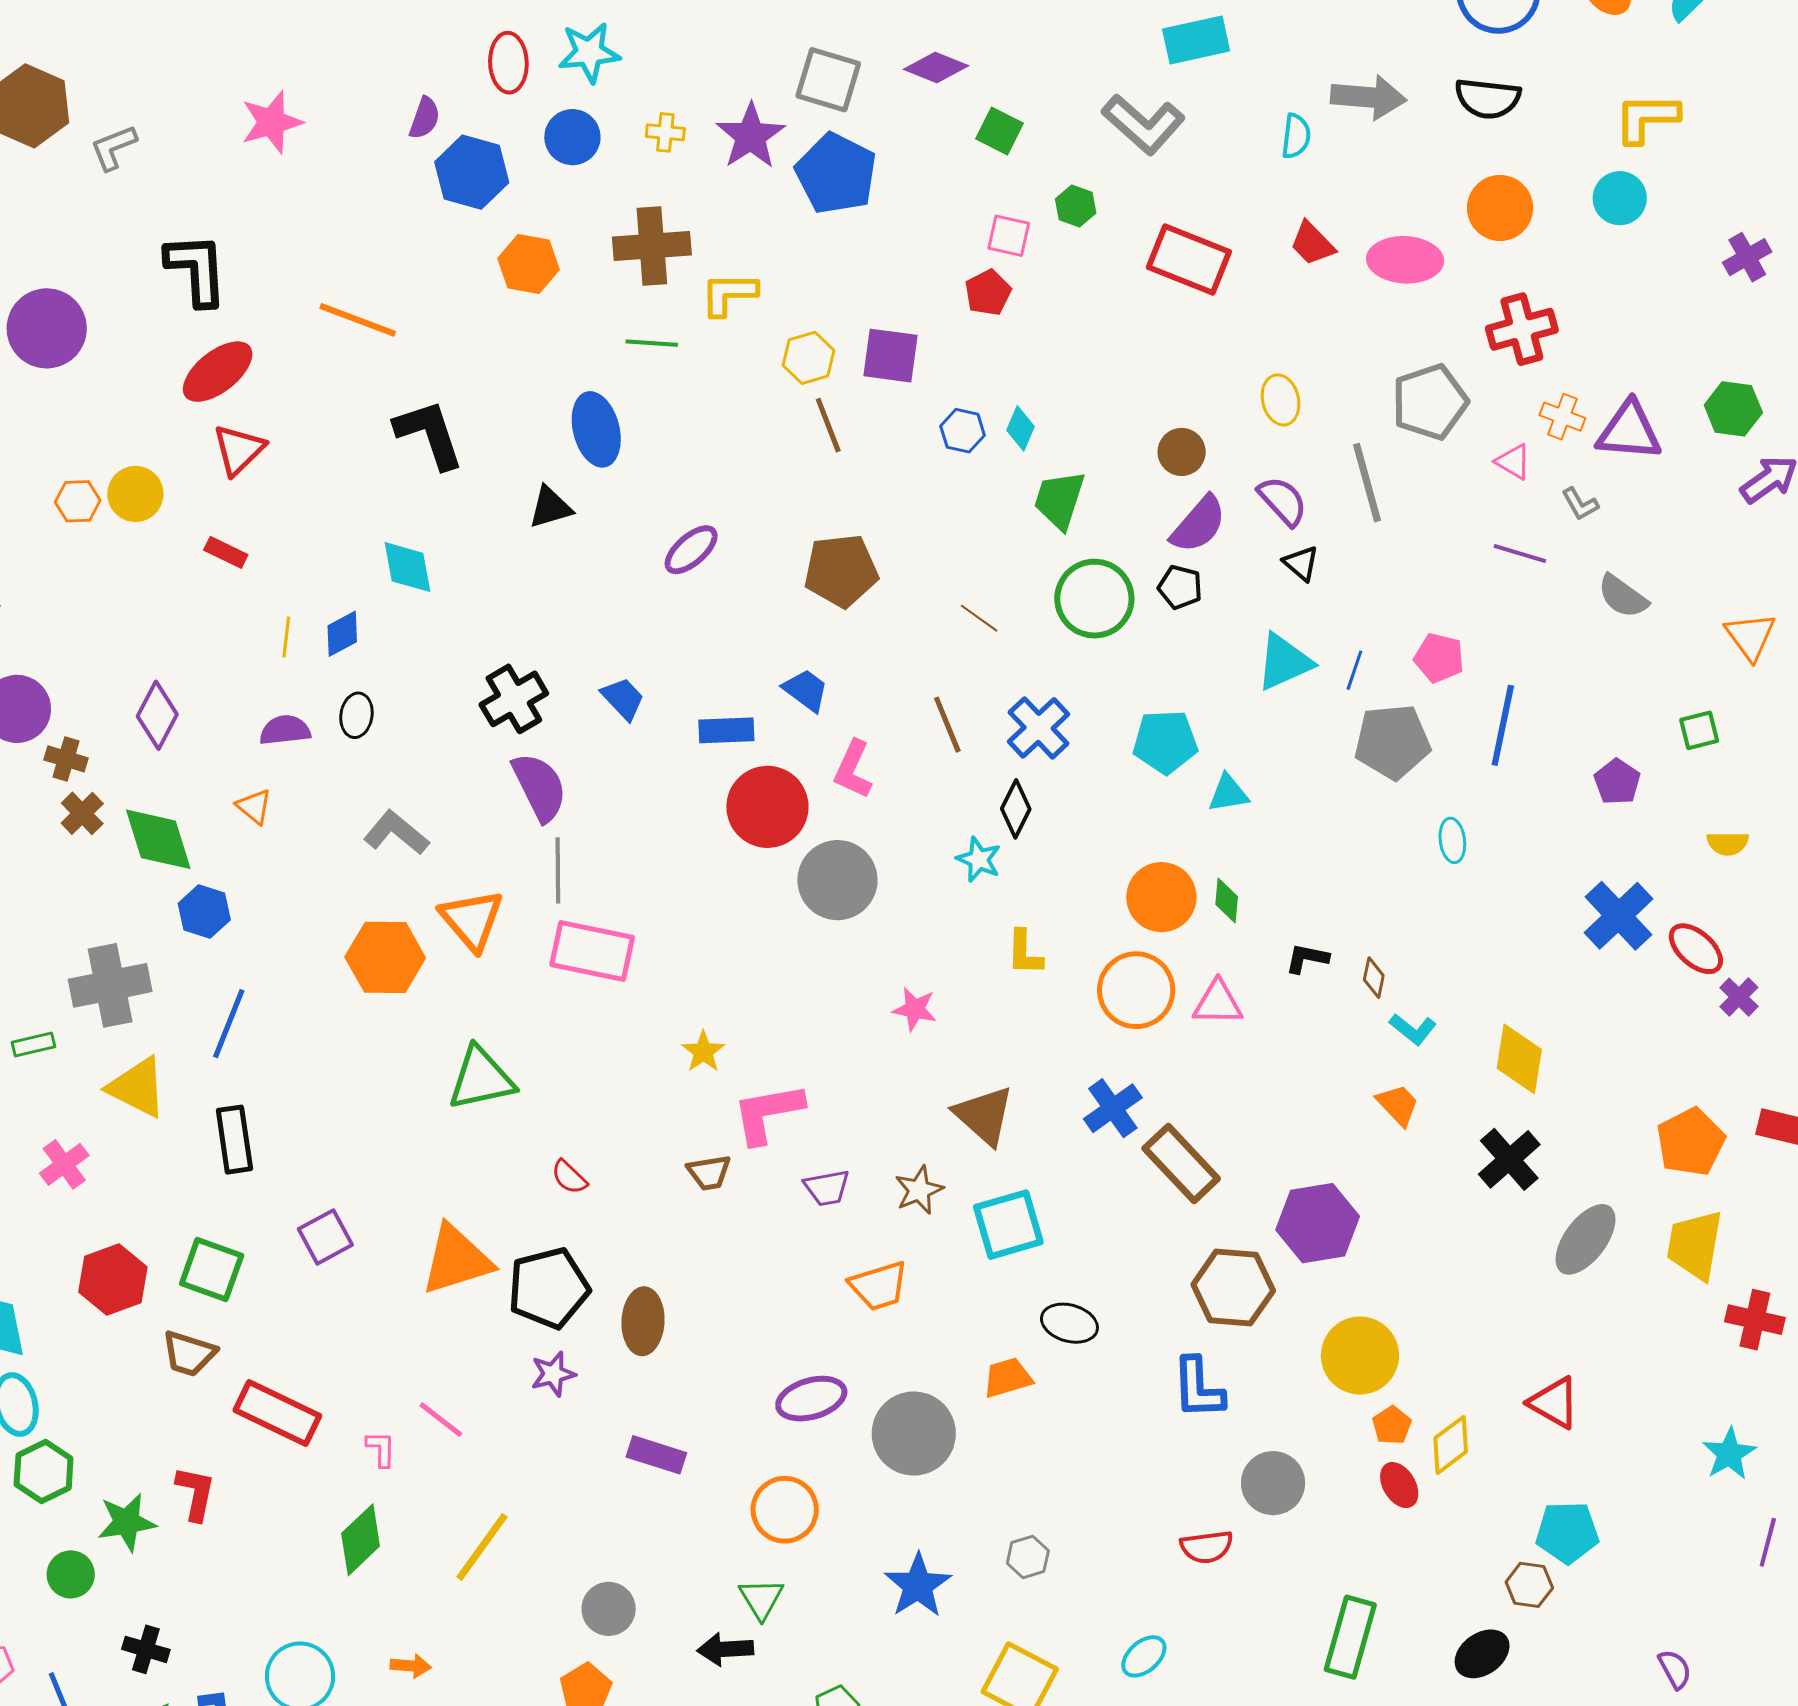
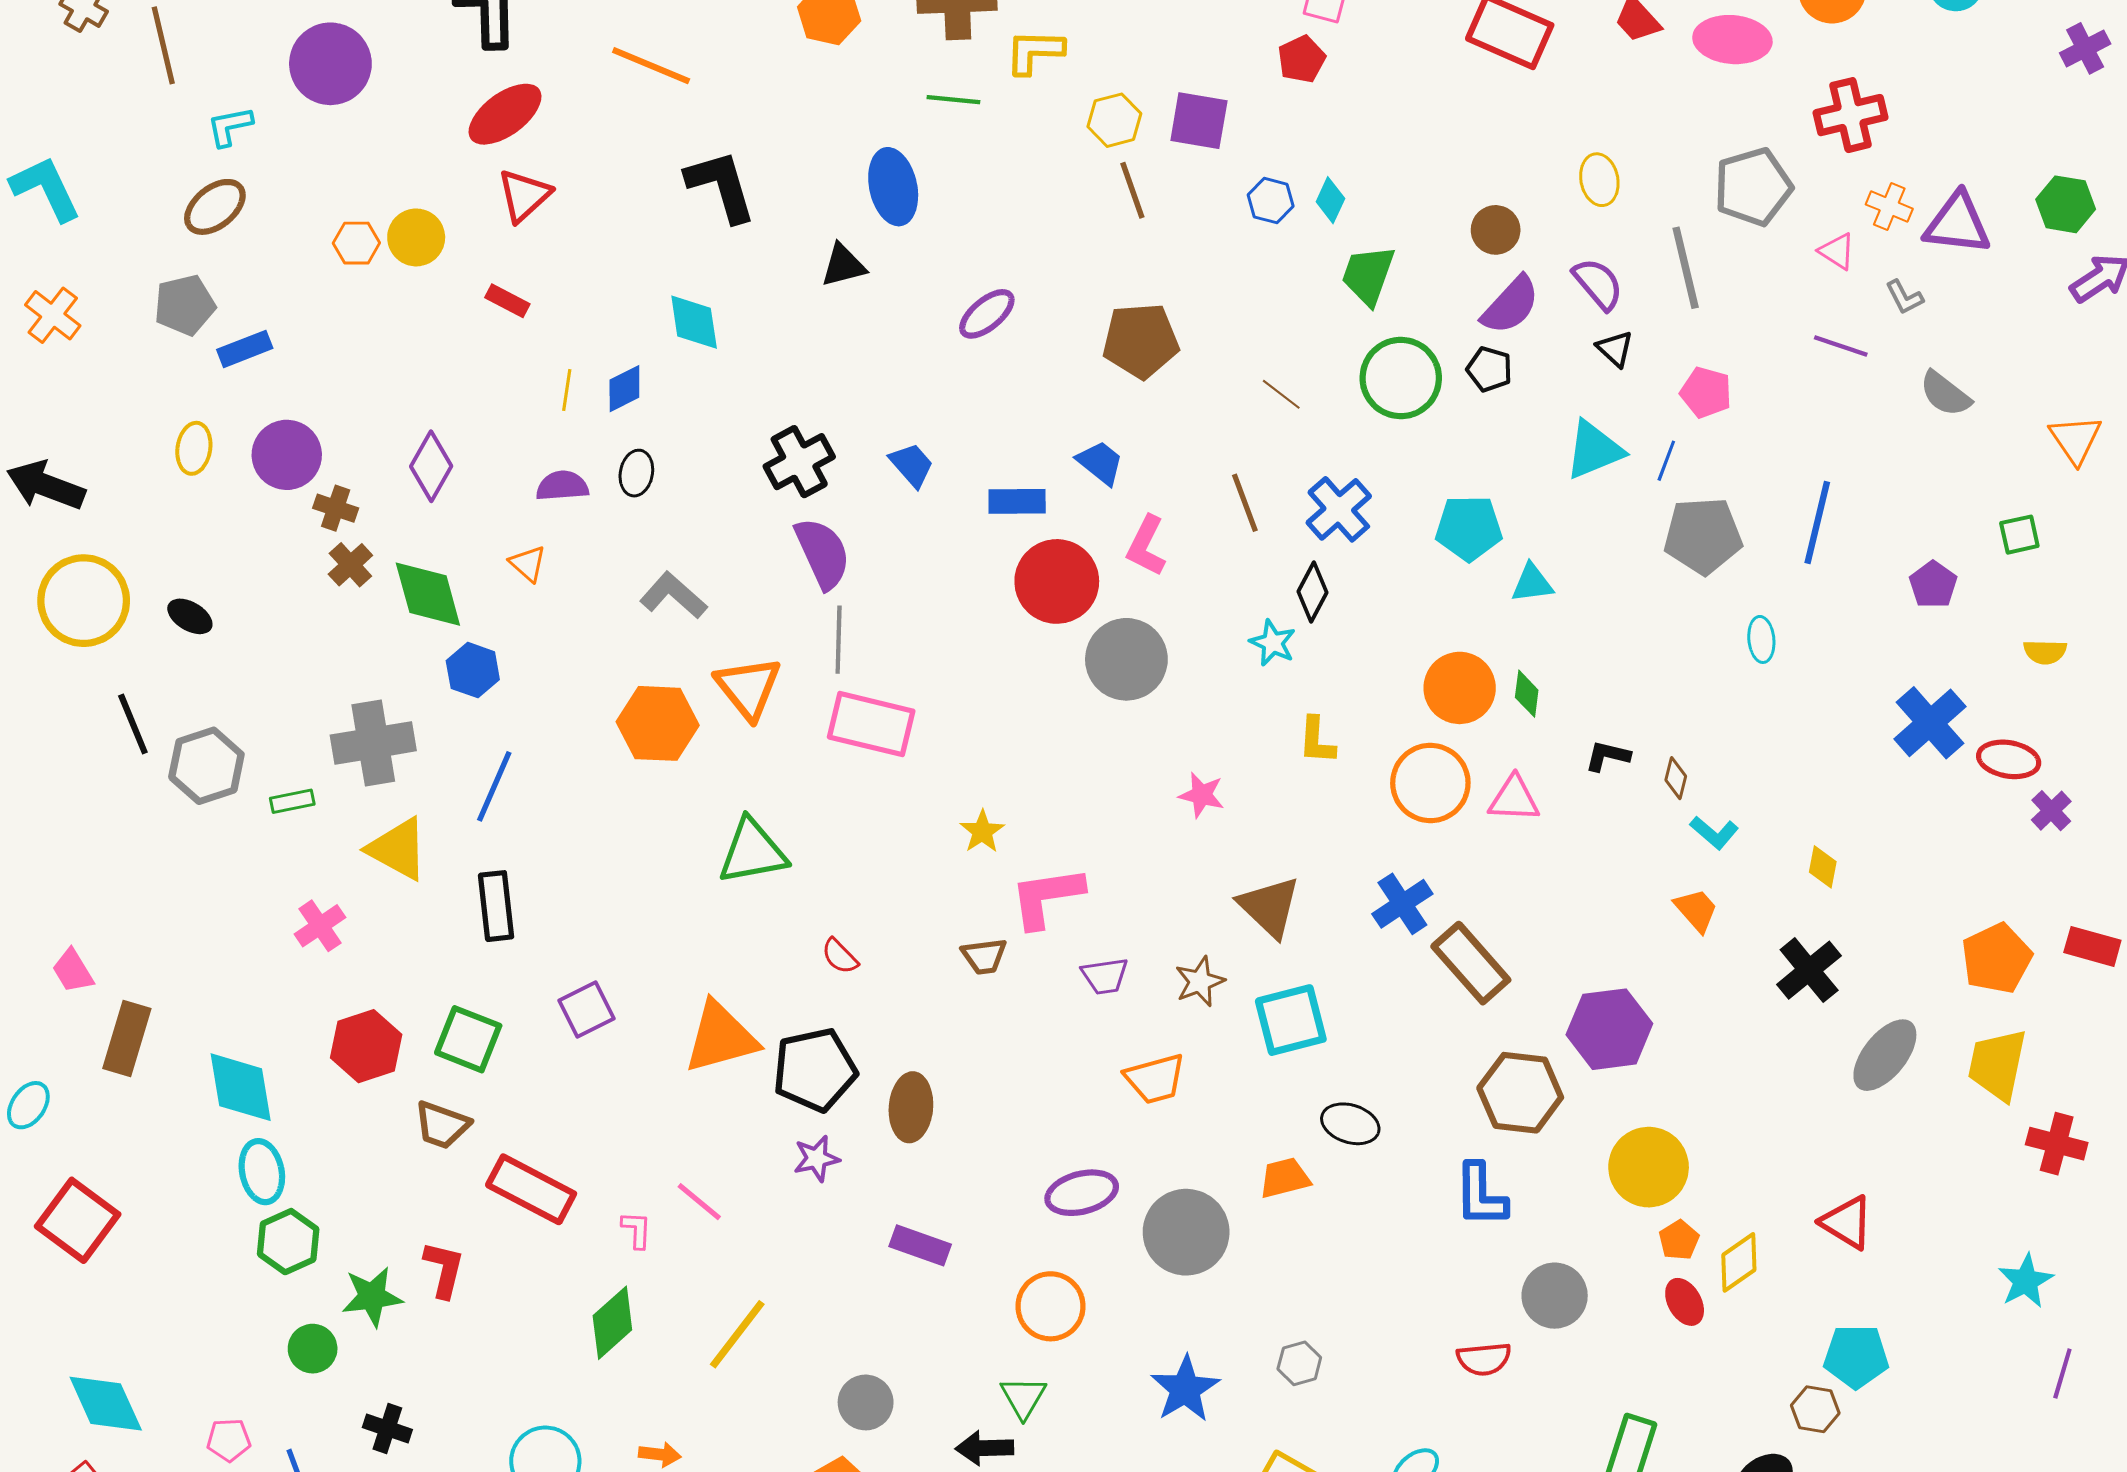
pink pentagon: (1439, 658) -> (1706, 392), moved
red ellipse: (1696, 949) -> (2009, 759), turned -34
yellow diamond: (1519, 1059) -> (1823, 867), size x0.6

